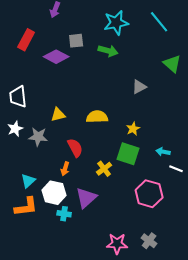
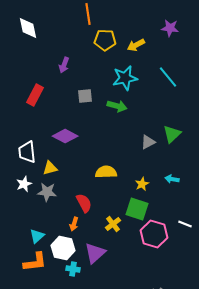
purple diamond: (56, 57) -> (65, 136), moved
green triangle: (172, 64) -> (172, 134), moved, turned 36
yellow triangle: (58, 115) -> (50, 168), moved
cyan arrow: (163, 152) -> (172, 179), moved
pink hexagon: (149, 194) -> (154, 234), moved

